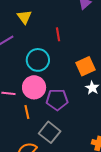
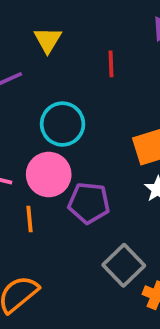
red line: (58, 34) -> (111, 64), moved
gray square: (50, 132) -> (124, 265), moved

